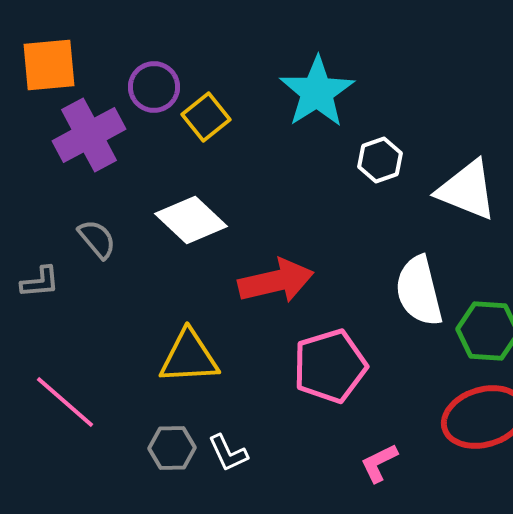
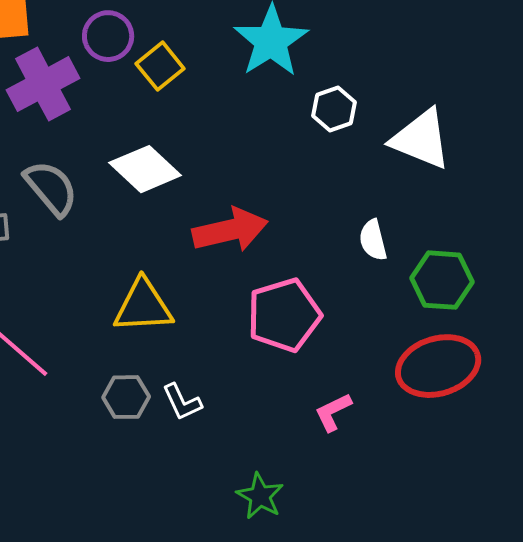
gray semicircle: (97, 239) -> (51, 188), size x1.4
white semicircle: (419, 291) -> (373, 240), size x0.6

